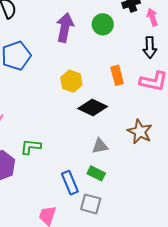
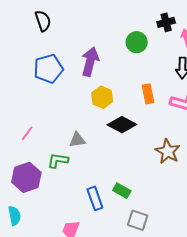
purple arrow: (65, 28) -> (90, 62), moved
gray triangle: (100, 146) -> (77, 140), moved
gray square: (91, 204) -> (138, 220), moved

